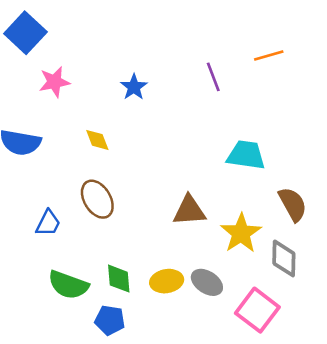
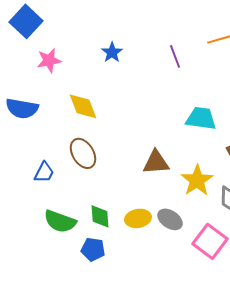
blue star: (134, 87) -> (112, 52), moved
yellow diamond: (97, 140) -> (83, 106), size x1.5

